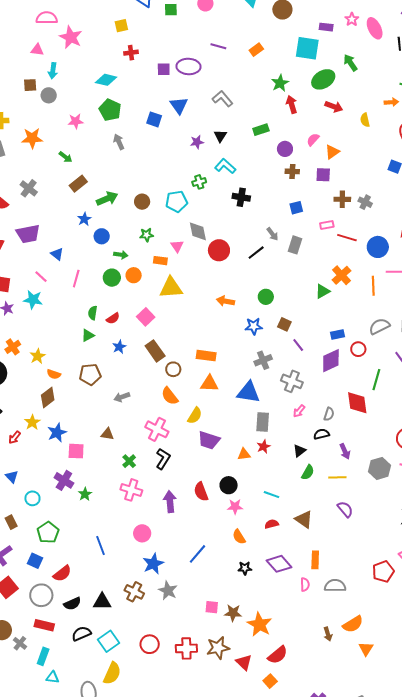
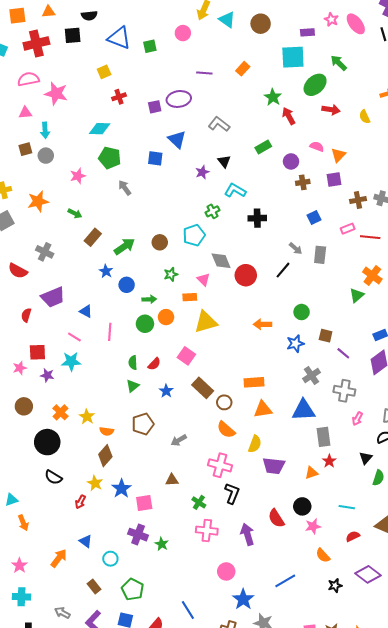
pink semicircle: (313, 140) -> (317, 147), turned 80
blue line: (101, 546) -> (188, 610), moved
blue line: (197, 554) -> (285, 581), turned 30

